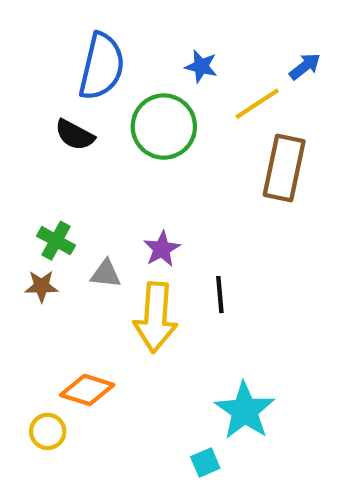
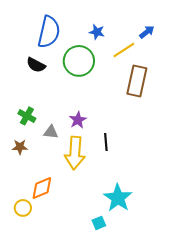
brown star: (41, 286) -> (20, 147), moved
orange diamond: (87, 390) -> (42, 188), turned -40

